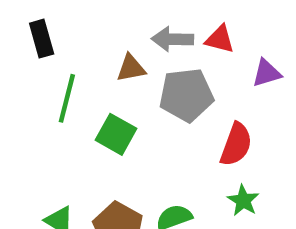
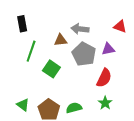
red triangle: (220, 39) -> (120, 26), moved
purple triangle: (267, 73) -> (108, 49), moved
gray pentagon: (186, 95) -> (84, 54), turned 30

